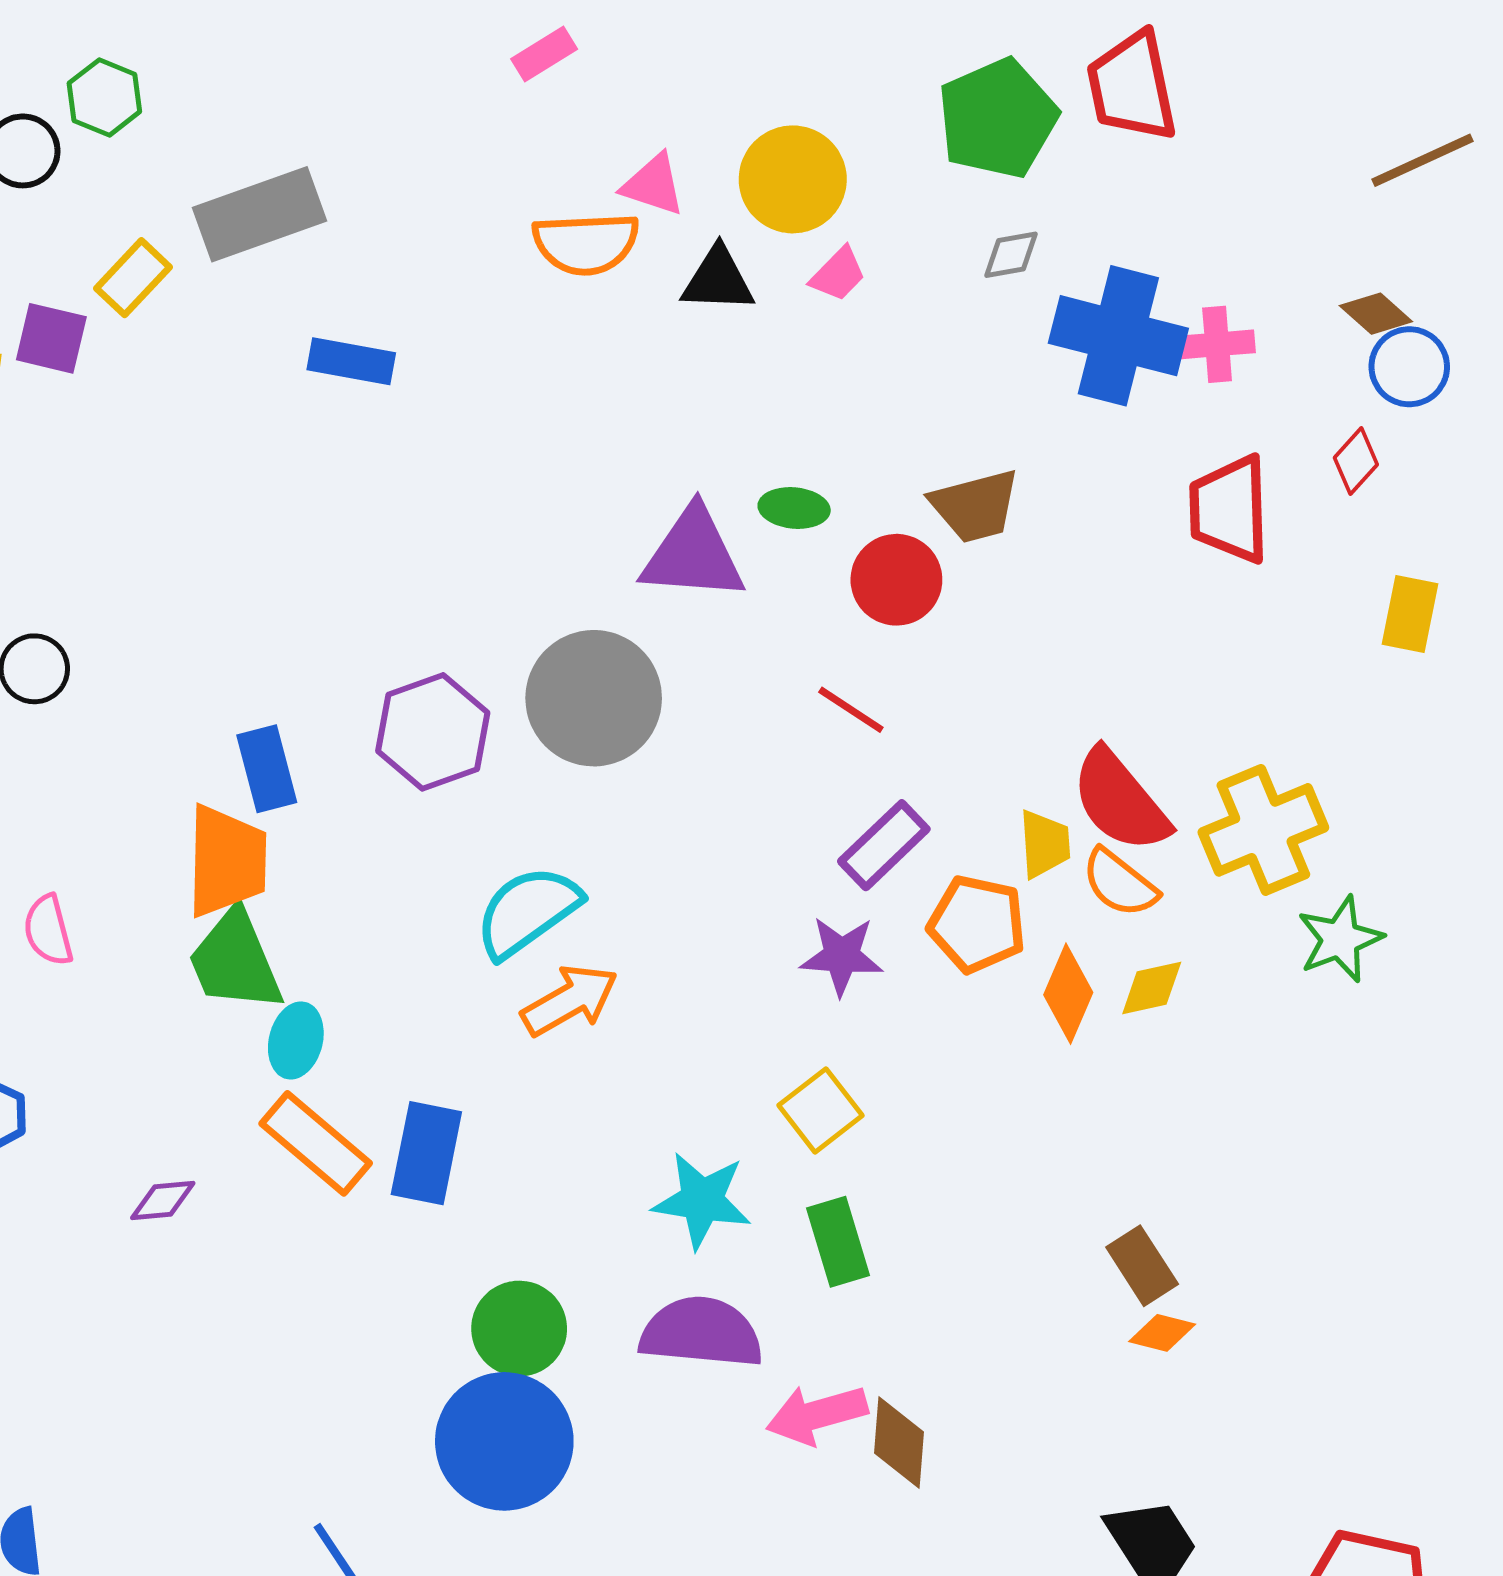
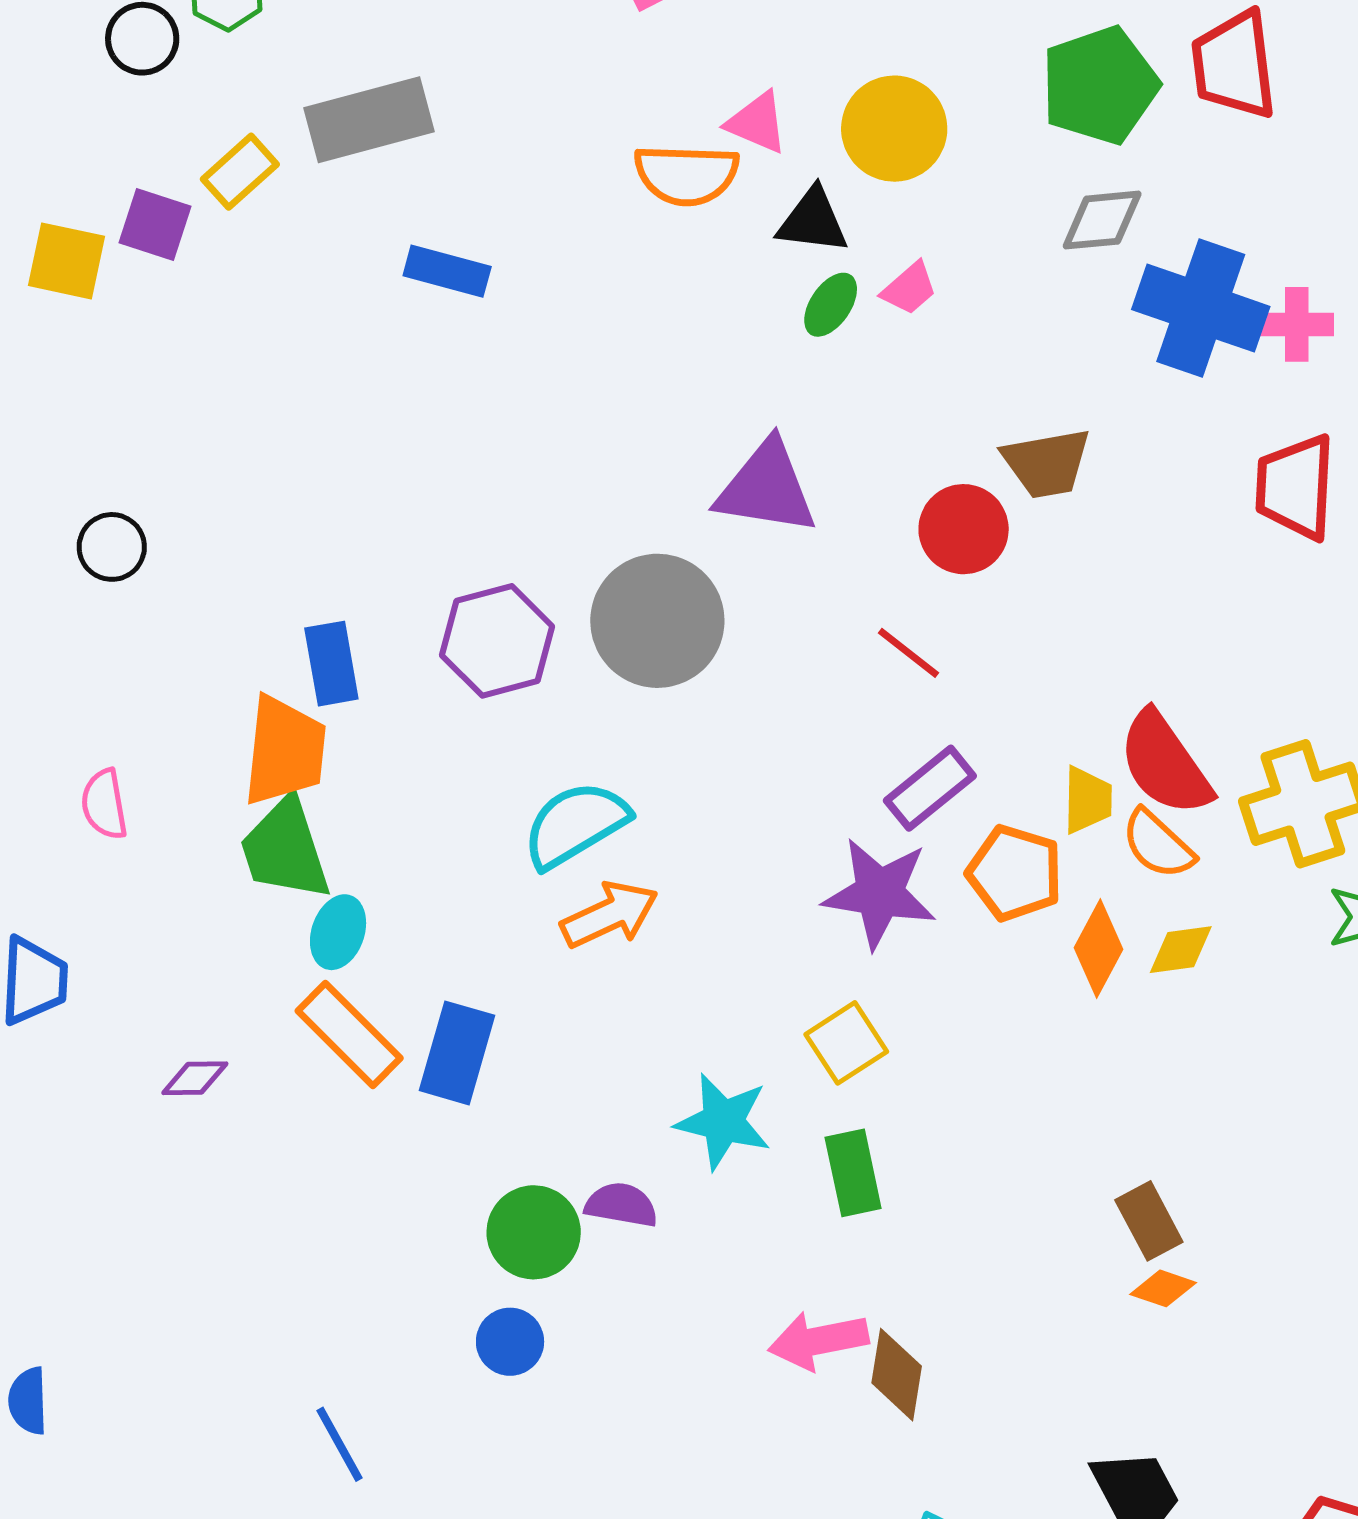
gray diamond: (1011, 255) -> (1102, 220), size x1.4
pink trapezoid: (838, 274) -> (909, 289), moved
green ellipse: (794, 508) -> (831, 305), moved, turned -66
purple star: (842, 956) -> (879, 893), size x1.4
purple semicircle: (701, 1333) -> (621, 1205), moved, size x0.6
blue circle: (504, 1441) -> (510, 1342), size x0.5

